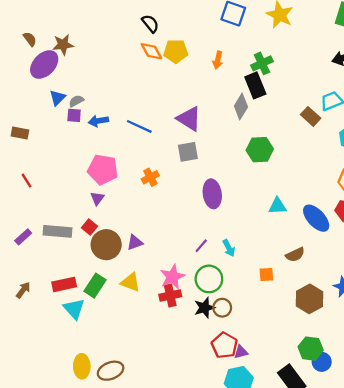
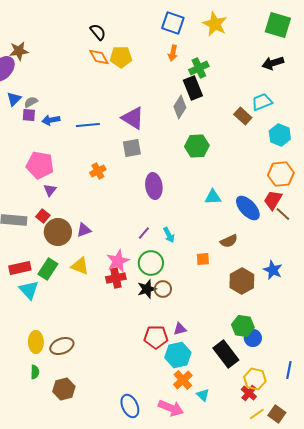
orange arrow: (218, 60) -> (173, 53), moved
blue line: (139, 126) -> (88, 125), turned -30
pink pentagon: (103, 170) -> (40, 165), moved
red pentagon: (224, 345) -> (156, 337), moved, turned -30

